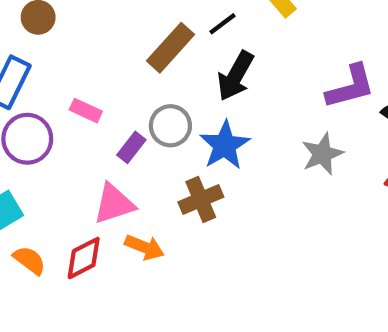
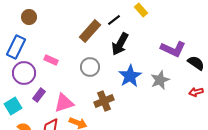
purple L-shape: (350, 87) -> (173, 49), turned 40
blue star: (225, 145) -> (130, 76), moved
purple rectangle: (131, 147) -> (39, 95), moved

